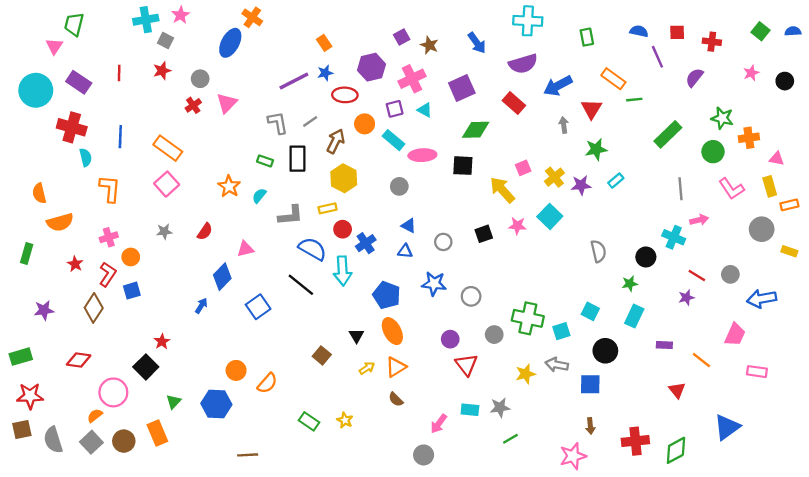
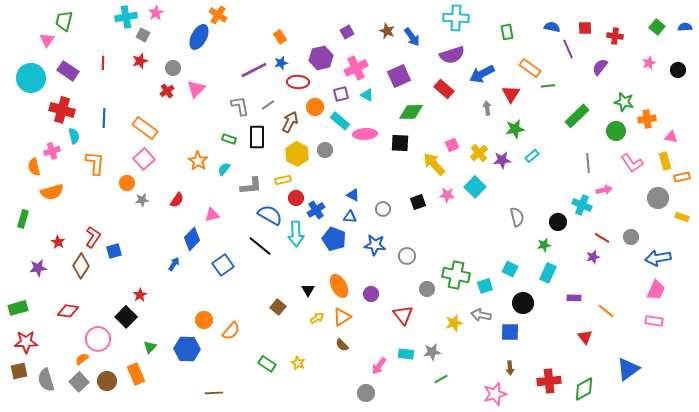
brown star: (429, 45) -> (387, 31), moved
gray circle: (399, 186) -> (325, 150), moved
pink cross: (109, 237) -> (52, 151), moved
orange circle: (131, 257) -> (127, 183), moved
red star: (75, 264) -> (58, 242), moved
blue pentagon: (387, 295) -> (334, 239), moved
pink trapezoid: (735, 335) -> (656, 290), moved
purple circle: (450, 339) -> (371, 294), moved

